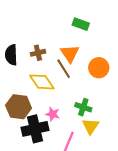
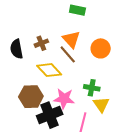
pink star: (53, 114) -> (64, 99), size x1.5

